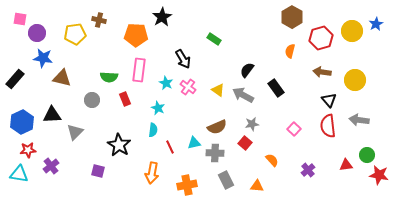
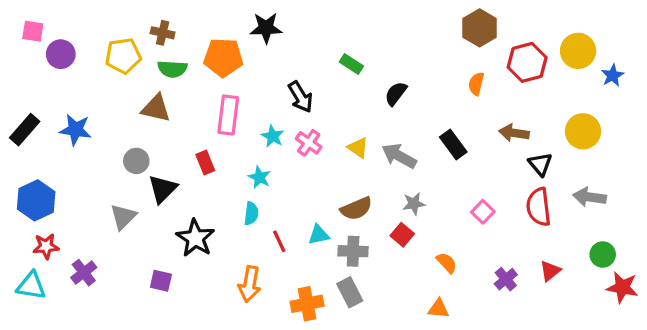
black star: (162, 17) -> (266, 28), turned 30
blue star: (376, 24) -> (613, 76), moved
blue star: (43, 58) -> (76, 130), moved
black semicircle: (247, 70) -> (396, 94), moved
brown arrow: (322, 72) -> (514, 133), moved
green semicircle: (109, 77) -> (172, 69), moved
brown triangle: (62, 78) -> (156, 108), moved
gray circle: (92, 100) -> (136, 161), moved
black triangle: (52, 115) -> (163, 189), moved, turned -42
red triangle: (346, 165) -> (550, 271), moved, turned -32
gray rectangle: (226, 180) -> (350, 292), moved
orange triangle: (257, 186) -> (438, 309), moved

